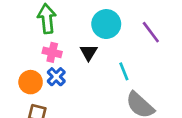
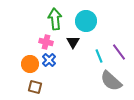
green arrow: (47, 19) -> (55, 19), moved
purple line: (151, 32) -> (119, 52), moved

